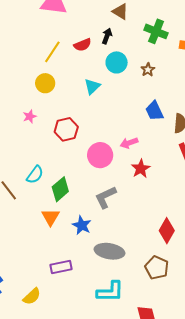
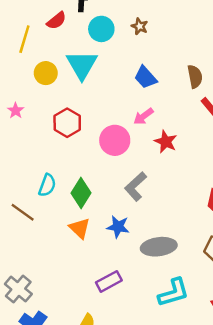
yellow circle: (45, 83) -> (46, 73), moved
cyan triangle: (92, 86) -> (82, 65), size x1.6
blue trapezoid: (154, 111) -> (146, 77), moved
pink star: (30, 116) -> (16, 111), moved

